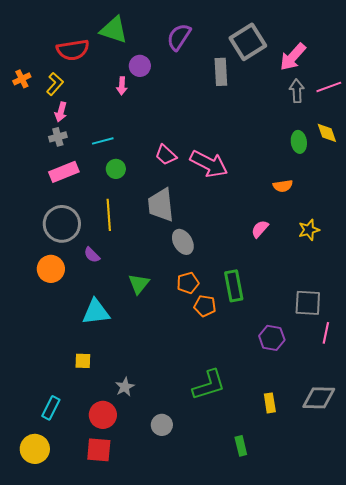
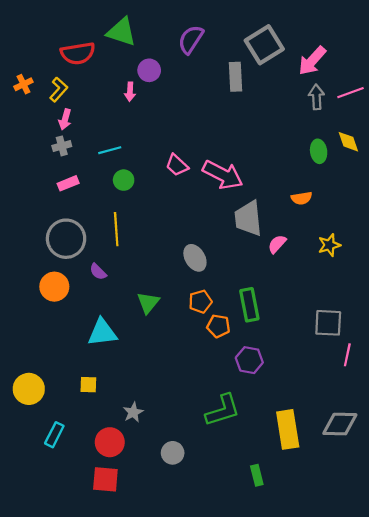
pink rectangle: (64, 172) -> (68, 183), size x0.7
gray trapezoid: (161, 205) -> (248, 218), moved
purple hexagon: (272, 338) -> (249, 360), moved
yellow rectangle: (270, 403) -> (288, 429), size x1.8
yellow circle: (35, 449) -> (29, 389), moved

